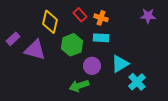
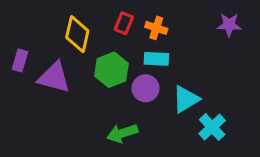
red rectangle: (80, 15) -> (124, 23), turned 64
purple rectangle: (13, 39) -> (20, 60), turned -32
purple circle: (92, 66) -> (145, 88), moved

